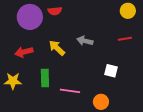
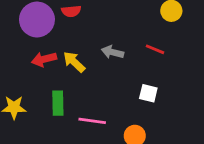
red line: (125, 39) -> (155, 49), moved, turned 32
red arrow: (24, 52) -> (44, 59), moved

